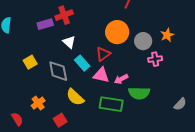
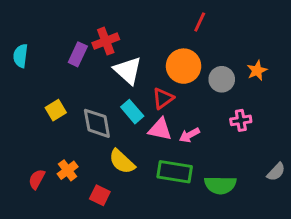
purple rectangle: (45, 24) -> (78, 54), turned -49
white triangle: (69, 42) -> (128, 70), moved, size x1.5
pink cross: (155, 59) -> (241, 120), moved
green semicircle: (139, 93) -> (220, 185), moved
red semicircle: (17, 119) -> (37, 179), moved, turned -120
red square: (60, 120) -> (100, 195), turned -32

